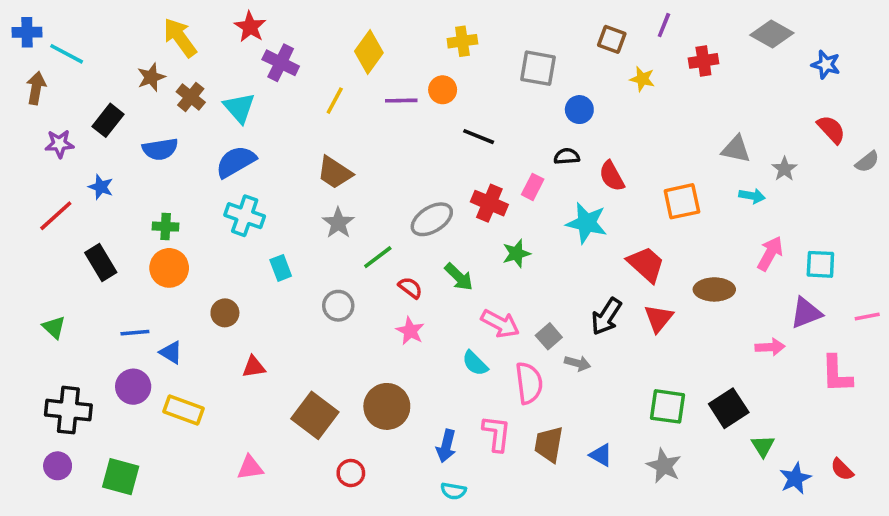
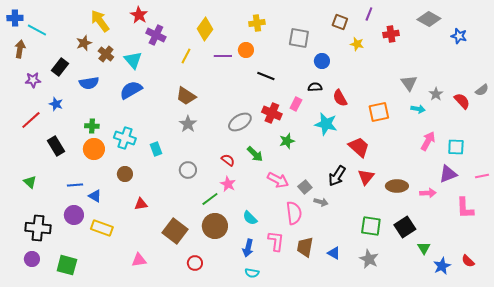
red semicircle: (831, 129) -> (462, 101), moved
gray triangle: (736, 149) -> (409, 83), turned 42
cyan cross: (245, 216) -> (125, 138), moved
green line: (378, 257) -> (210, 199), moved
brown ellipse: (714, 289) -> (397, 186), moved
cyan semicircle: (475, 363) -> (250, 218), moved

